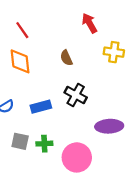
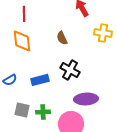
red line: (22, 30) -> (24, 14), turned 35
purple ellipse: (109, 126) -> (86, 99), moved

